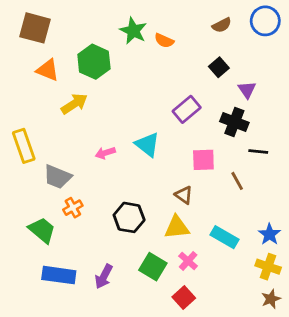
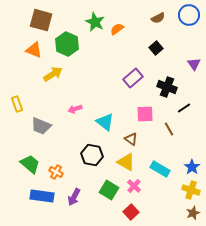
brown square: (35, 28) -> (41, 20), moved
orange semicircle: (164, 41) -> (117, 29), turned 120
purple triangle: (247, 90) -> (194, 64), moved
cyan triangle: (147, 144) -> (105, 122), moved
yellow rectangle: (24, 146) -> (17, 104), size x0.7
black line: (258, 151) -> (184, 108), turned -40
orange cross: (73, 208) -> (56, 172), moved, turned -32
yellow triangle: (177, 227) -> (126, 162), turned 36

